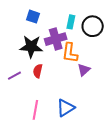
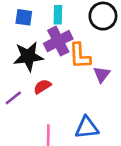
cyan rectangle: (71, 22) -> (58, 15), moved
red semicircle: (38, 71) -> (42, 87), turned 56
blue triangle: (66, 108) -> (87, 128), turned 36

